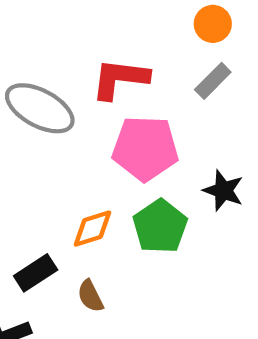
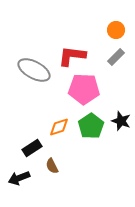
black star: (223, 191) -> (121, 121), moved
brown semicircle: (90, 296) -> (52, 166), moved

